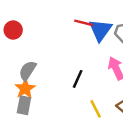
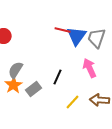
gray rectangle: (24, 105) -> (34, 89), moved, turned 42
yellow line: (96, 109) -> (73, 102), turned 70

